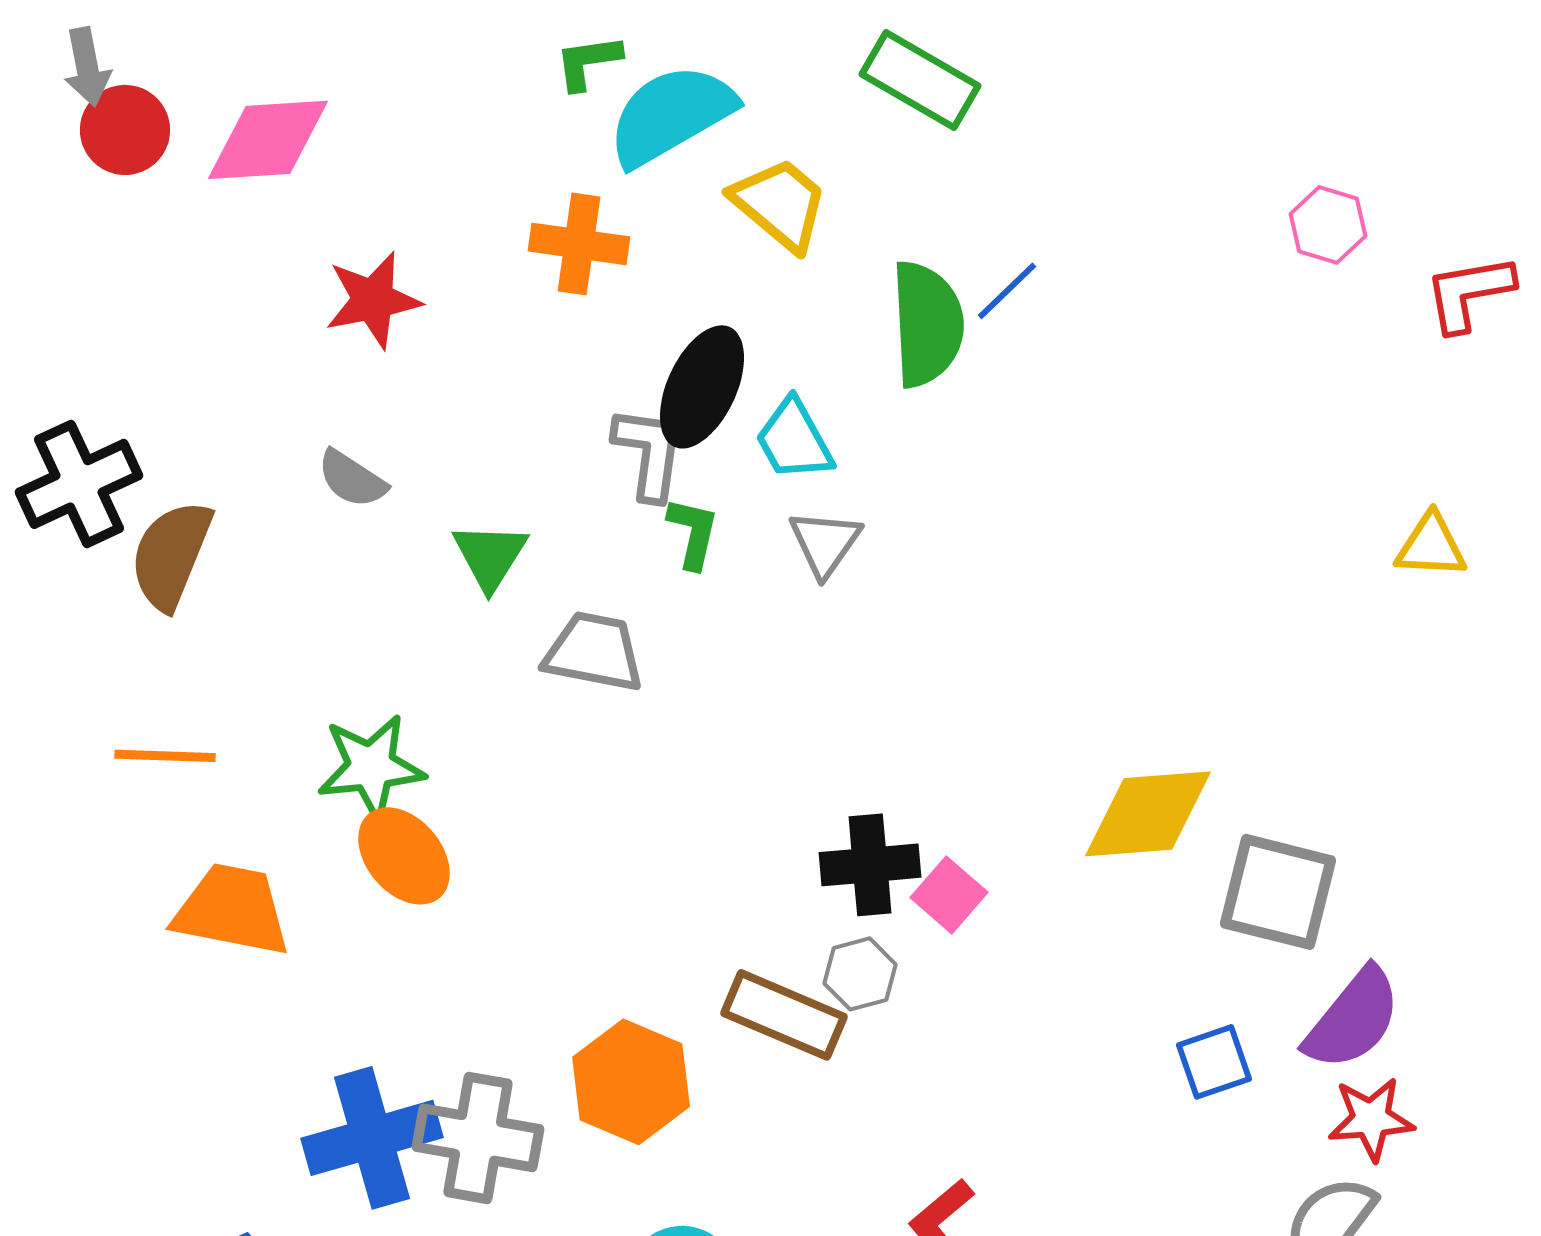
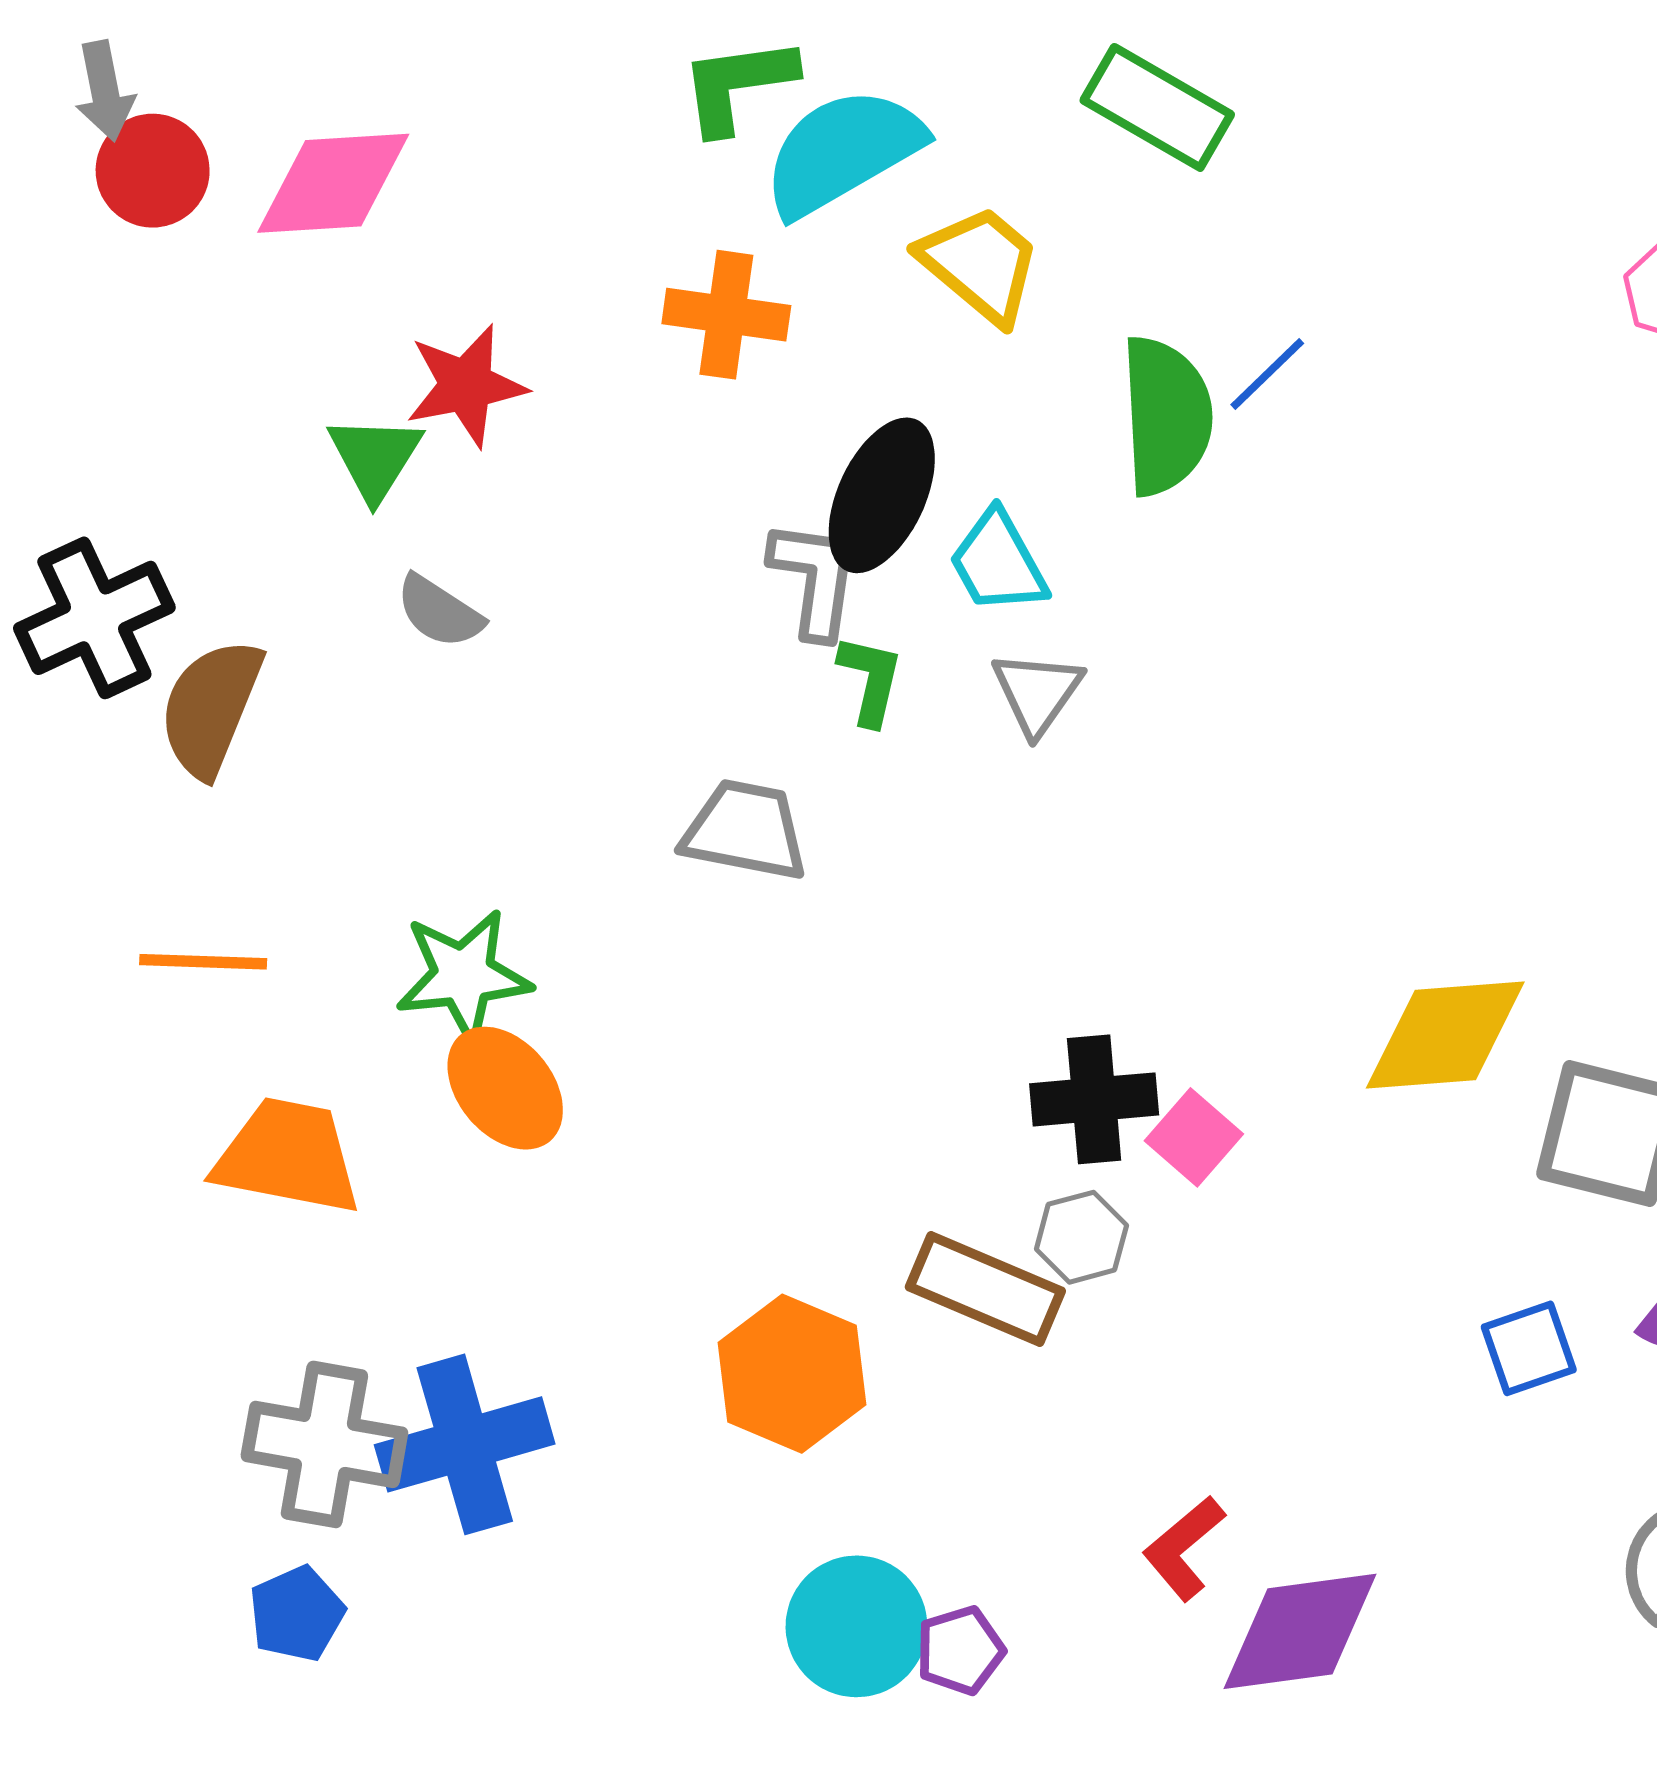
green L-shape: (588, 62) -> (738, 85), size x1.4
green triangle: (490, 556) -> (375, 457), moved
gray cross: (478, 1138) -> (324, 1444), moved

